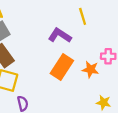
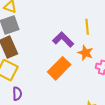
orange star: (90, 69) -> (85, 53), moved

